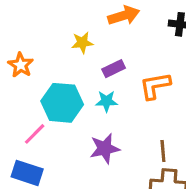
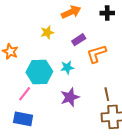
purple rectangle: (114, 69) -> (79, 40), moved

